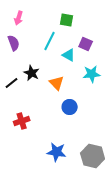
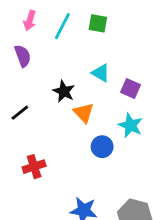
cyan line: (50, 41) -> (62, 26), moved
purple square: (86, 44) -> (130, 89), moved
black star: (32, 73) -> (64, 91), moved
cyan star: (92, 74) -> (130, 125), moved, turned 30

